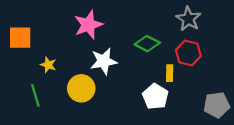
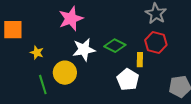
green diamond: (147, 44) -> (115, 46), moved
green line: (35, 95) -> (43, 85), moved

